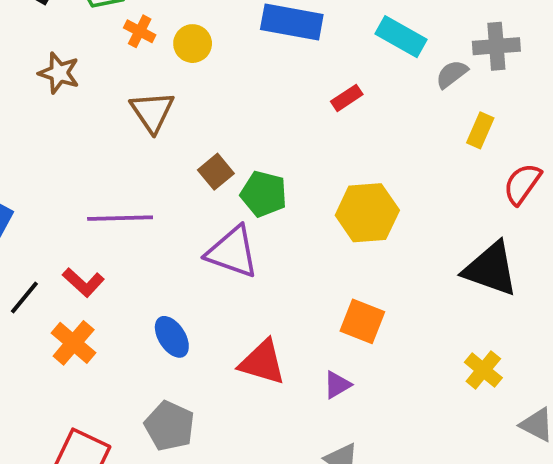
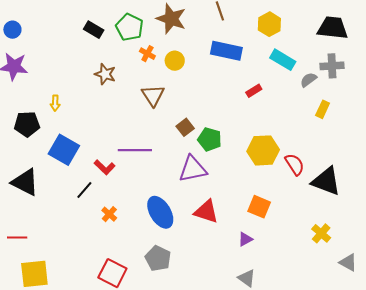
red semicircle: (522, 184) -> (295, 164), moved, turned 110
purple triangle: (232, 252) -> (193, 169), turned -32
red L-shape: (83, 282) -> (105, 167), moved
blue ellipse: (172, 337) -> (160, 212), size x1.5
orange cross: (74, 343) -> (109, 214), size x0.7
red triangle: (262, 362) -> (206, 212), moved

